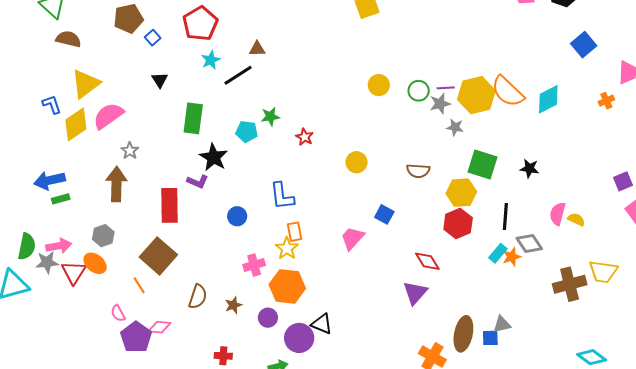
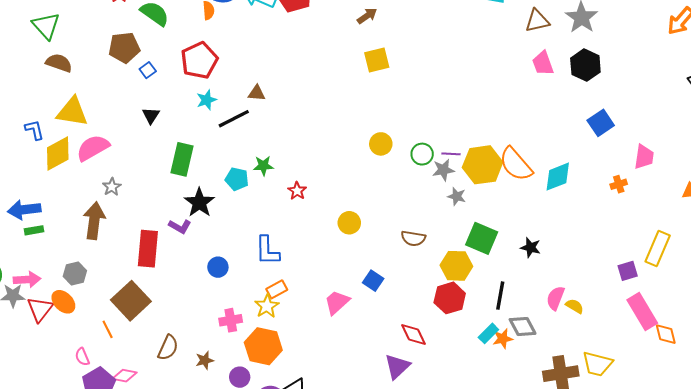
yellow triangle: (86, 84) -> (72, 112), turned 40
orange rectangle: (295, 232) -> (277, 289), turned 66

